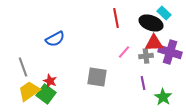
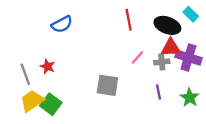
cyan rectangle: (164, 13) -> (191, 14), moved
blue semicircle: (55, 39) -> (62, 24), moved
red star: (50, 81) -> (47, 66), moved
green star: (163, 97) -> (190, 98), moved

